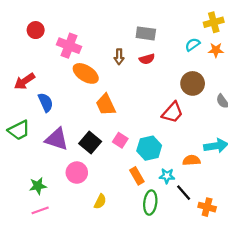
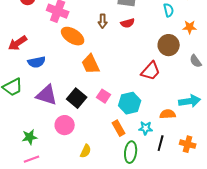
cyan semicircle: (193, 45) -> (169, 10), turned 112
orange star: (216, 50) -> (190, 27), moved
blue semicircle: (46, 102) -> (37, 62), turned 102
black line: (184, 193) -> (161, 143), turned 56
orange cross: (207, 207) -> (188, 144), moved

